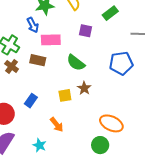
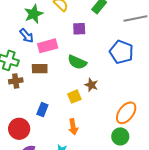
blue pentagon: (121, 63) -> (121, 52), turned -30
brown cross: (12, 66) -> (16, 81), turned -32
orange ellipse: (111, 123) -> (126, 113), turned -65
orange arrow: (57, 125) -> (73, 127), turned 42

